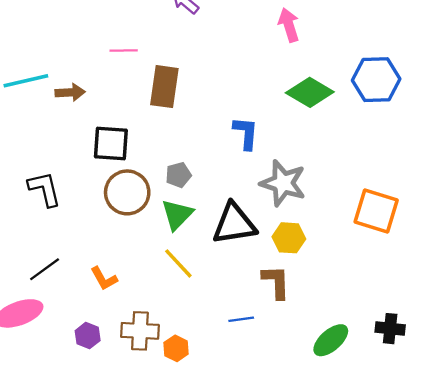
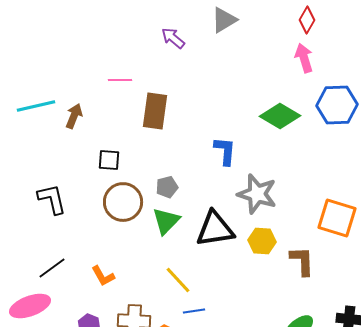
pink arrow: (289, 25) -> (304, 58), moved
brown arrow: (70, 92) -> (74, 116), turned -65
black square: (111, 144) -> (109, 160), size x0.7
yellow line: (178, 263) -> (178, 280), moved
brown L-shape: (276, 282) -> (302, 261), moved
blue line: (241, 319) -> (194, 311), moved

